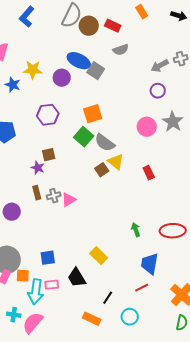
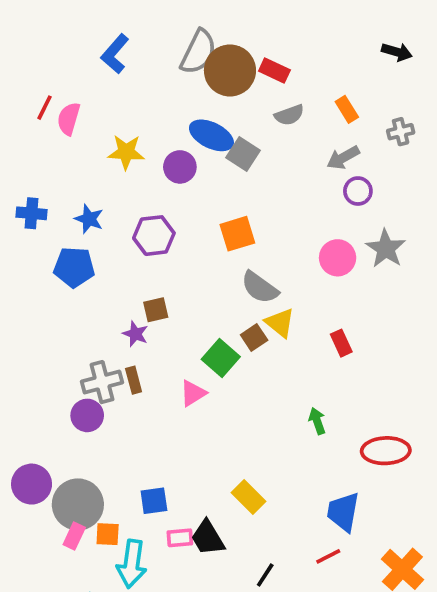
orange rectangle: (142, 12) -> (347, 109), moved
brown circle: (89, 26) -> (230, 70), size x1.4
gray arrow: (160, 66) -> (343, 158), moved
blue star: (13, 85) -> (89, 219), moved
green square: (84, 137) -> (221, 358), moved
gray cross: (54, 196) -> (102, 382), moved, size x1.5
green arrow: (136, 230) -> (317, 421), moved
pink rectangle: (52, 285) -> (180, 538), moved

